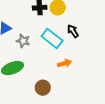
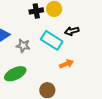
black arrow: (73, 31) -> (72, 31), turned -64

